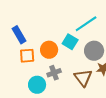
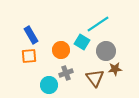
orange square: (27, 56) -> (29, 56), moved

